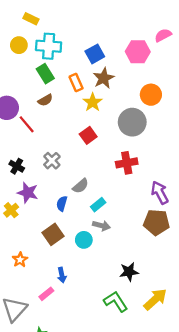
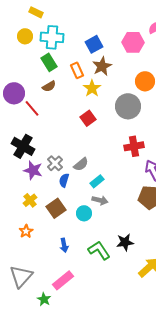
gray cross: (52, 161) -> (55, 163), moved
red cross: (127, 163) -> (134, 146), moved
black cross: (17, 166) -> (23, 146), size x1.6
yellow cross: (11, 210) -> (30, 200), moved
pink rectangle: (46, 294) -> (63, 280), moved, size x1.5
green L-shape: (116, 302) -> (99, 250), moved

